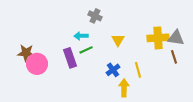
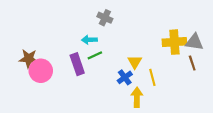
yellow triangle: (118, 40) -> (135, 62), moved

